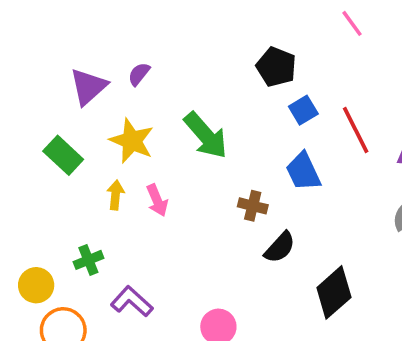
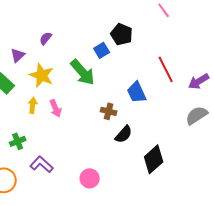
purple triangle: (88, 87) -> (18, 55), moved, size x0.7
blue square: (303, 110) -> (102, 50), moved

